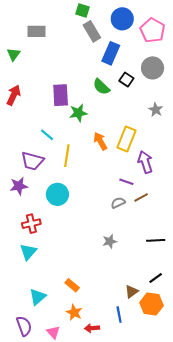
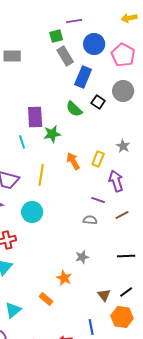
green square: (83, 10) -> (56, 36), turned -32
gray star: (156, 110) -> (123, 146), moved
cyan line: (47, 135) -> (22, 142), moved, turned 32
yellow rectangle: (126, 139) -> (98, 159), size x0.7
brown line: (141, 198) -> (122, 215), moved
gray semicircle: (118, 203) -> (90, 220), turned 32
brown triangle: (132, 292) -> (104, 295), moved, turned -32
orange star: (74, 312) -> (64, 278), moved

